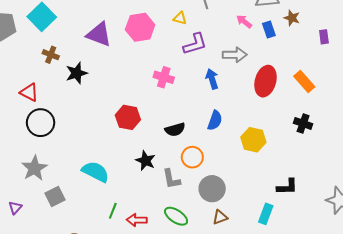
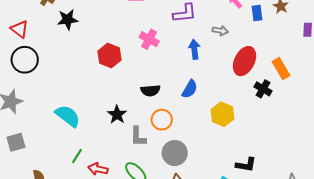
gray arrow: (235, 55) -> (220, 31), size x0.7
red hexagon: (128, 117) -> (109, 56), moved
black cross: (303, 123) -> (263, 89), moved
gray square: (55, 197) -> (16, 142), moved

